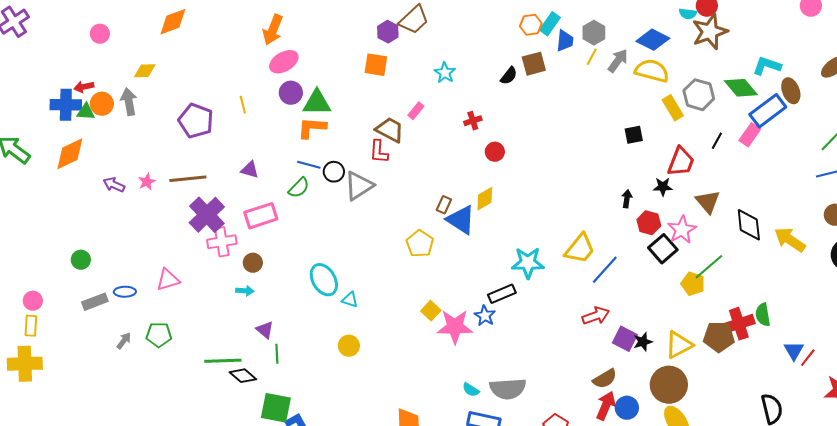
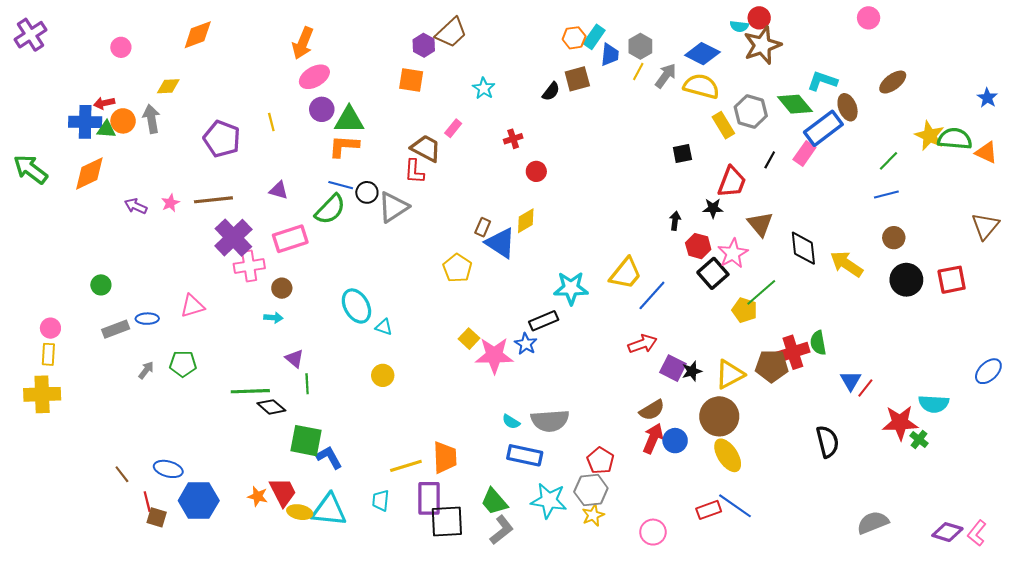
green semicircle: (299, 188) -> (330, 209), size x1.4

